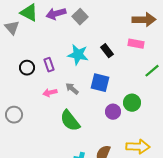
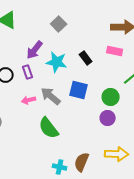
purple arrow: (56, 14) -> (35, 50), moved, turned -36
gray arrow: (72, 89) -> (51, 96), size x1.5
green circle: (132, 103) -> (111, 97), moved
purple circle: (113, 112) -> (108, 118), moved

